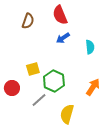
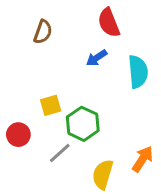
red semicircle: (60, 15) -> (109, 23), moved
cyan semicircle: (90, 47) -> (138, 72), size x1.5
orange arrow: (93, 87) -> (143, 159), moved

